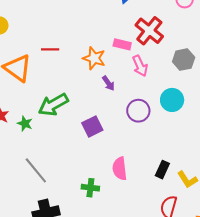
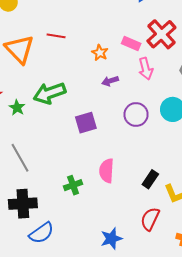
orange star: (94, 58) -> (100, 53), size x0.7
purple arrow: (108, 83) -> (110, 81), turned 98
green cross: (90, 188) -> (73, 185), turned -36

